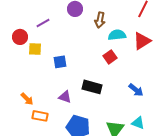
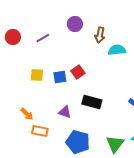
red circle: (20, 37) -> (13, 37), moved
yellow square: (35, 49) -> (37, 75), moved
red square: (110, 57) -> (78, 72), moved

